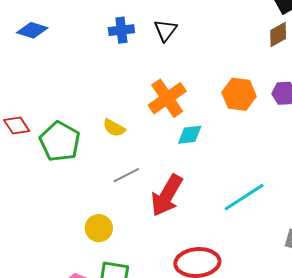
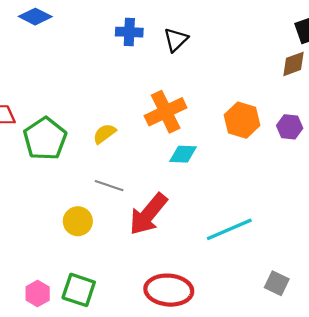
yellow semicircle: (114, 128) -> (104, 134), turned 105
gray line: (126, 175) -> (109, 186), turned 36
yellow circle: (99, 228) -> (78, 221), moved

